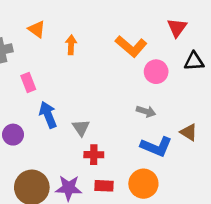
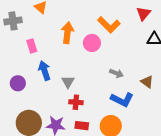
orange arrow: (71, 45) -> (67, 33), moved, size x1.5
pink circle: (156, 72) -> (92, 43), moved
brown triangle: (189, 132) -> (147, 82), moved

